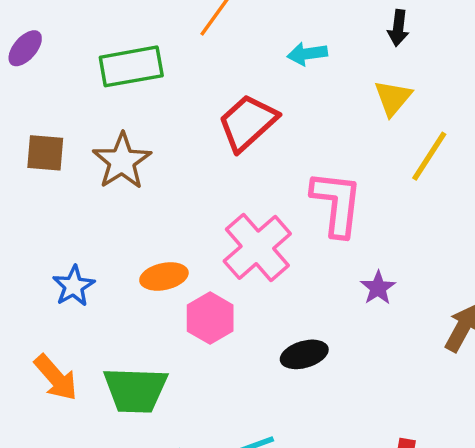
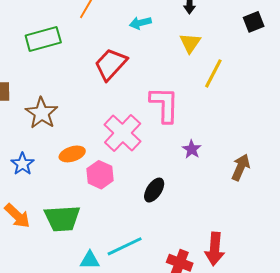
brown star: (122, 161) -> (42, 113), moved
black ellipse: (304, 354) -> (154, 190), turned -35

